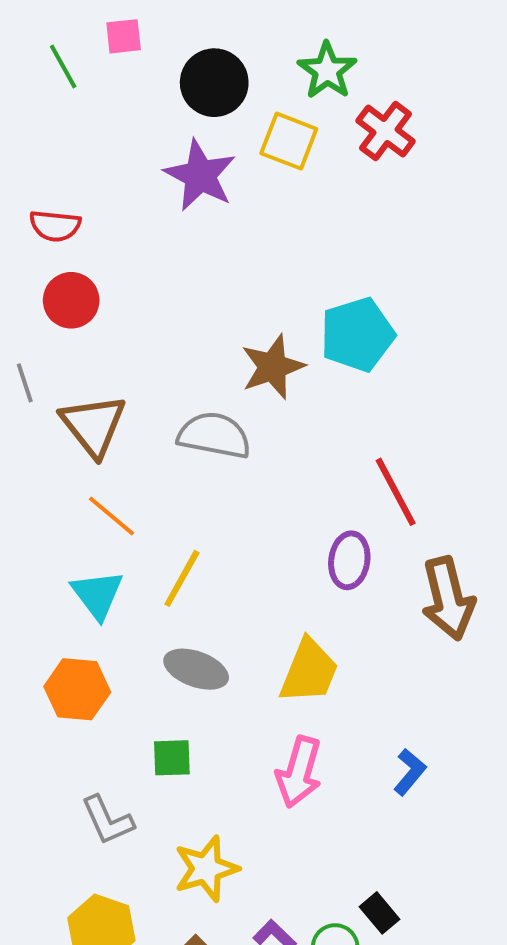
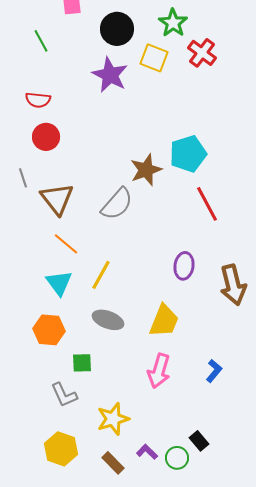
green line: (63, 67) -> (41, 41), moved
gray semicircle: (214, 435) -> (117, 204), turned 120
red line: (396, 492) -> (207, 204), moved
green square: (172, 758) -> (82, 363), moved

